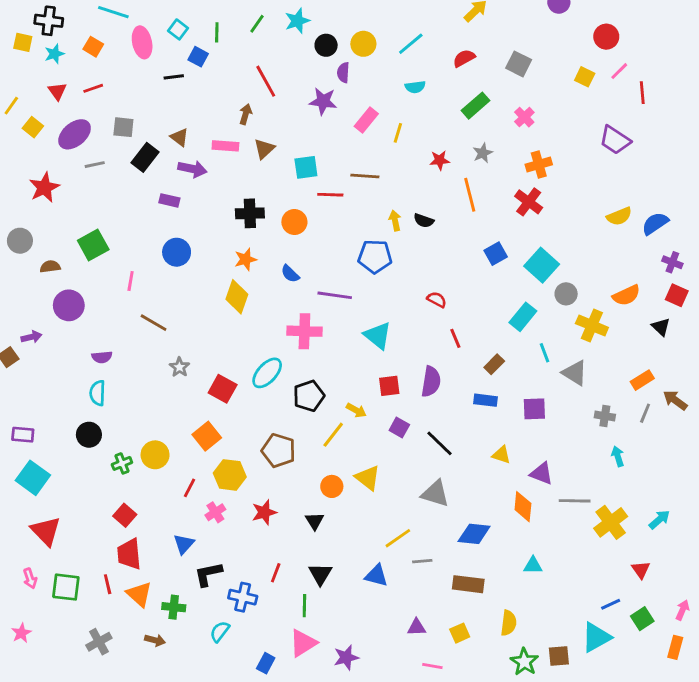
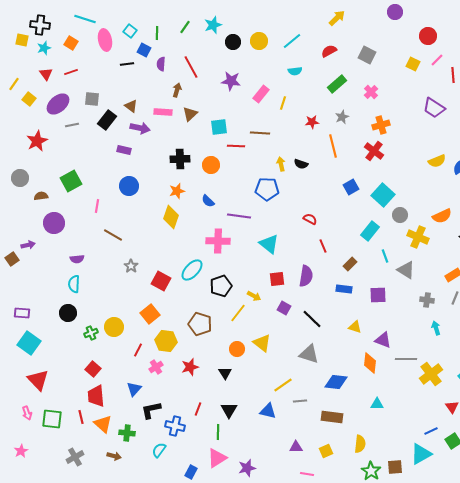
purple semicircle: (343, 73) -> (161, 64), moved

